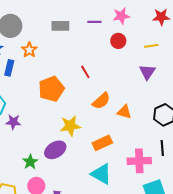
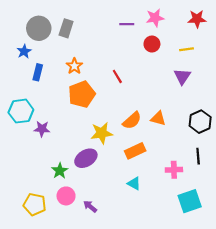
gray rectangle: (60, 26) -> (66, 28), moved, turned -72
orange star: (29, 50) -> (74, 66), moved
orange semicircle: (101, 101) -> (132, 120), moved
pink cross: (139, 161) -> (174, 170), size x0.7
cyan triangle: (101, 174) -> (134, 183), size x0.6

